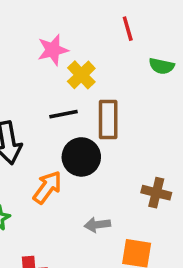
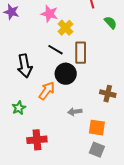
pink star: (53, 50) -> (49, 14), turned 30
green semicircle: (162, 66) -> (111, 23), turned -144
black line: (63, 114) -> (56, 50), turned 42

